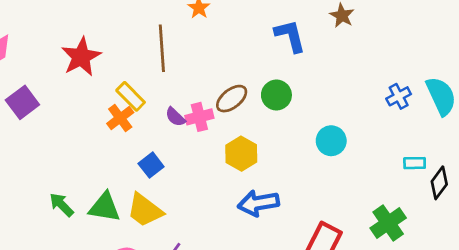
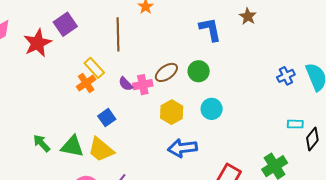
red star: (81, 57) -> (37, 43), moved
purple square: (22, 102) -> (65, 24), moved
cyan circle: (331, 141) -> (212, 109), moved

